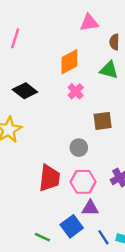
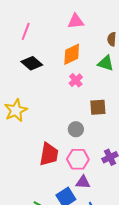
pink triangle: (89, 23) -> (76, 21), moved
black diamond: (25, 91) -> (32, 63), moved

